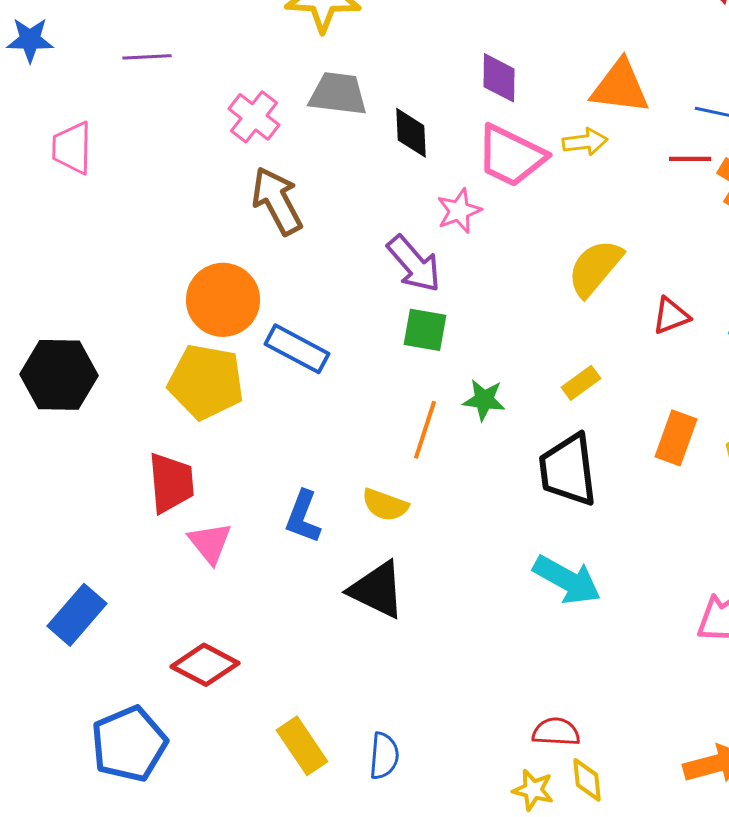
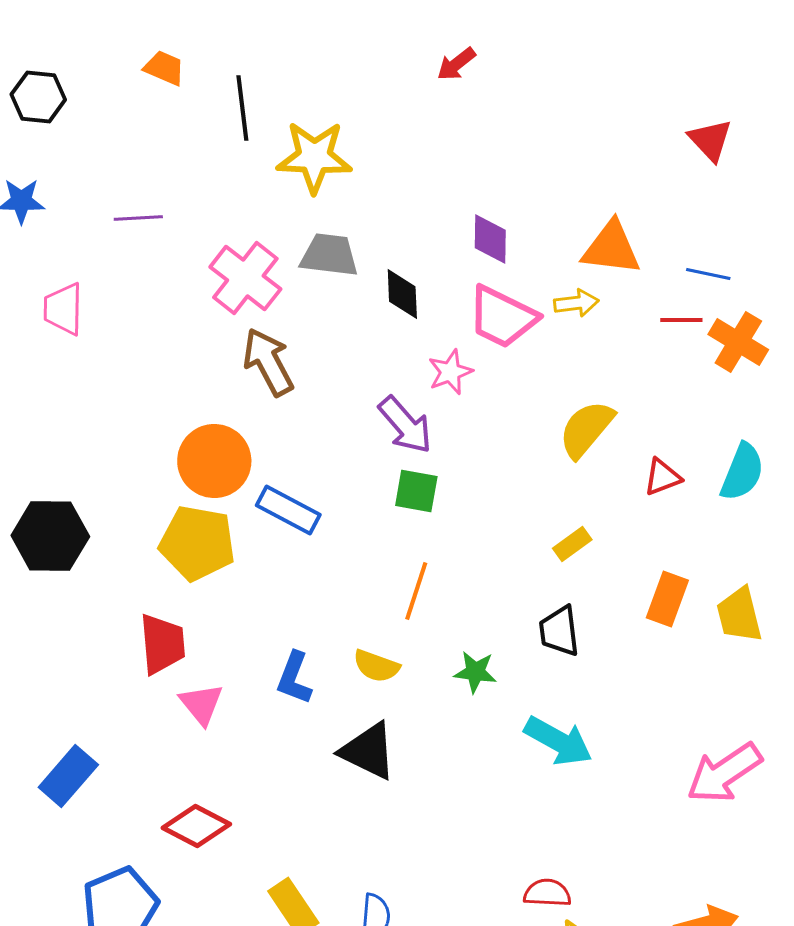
pink cross: (254, 117) -> (245, 278), size x1.4
green star: (484, 400) -> (475, 672), moved
black trapezoid: (568, 470) -> (559, 631), size x0.7

